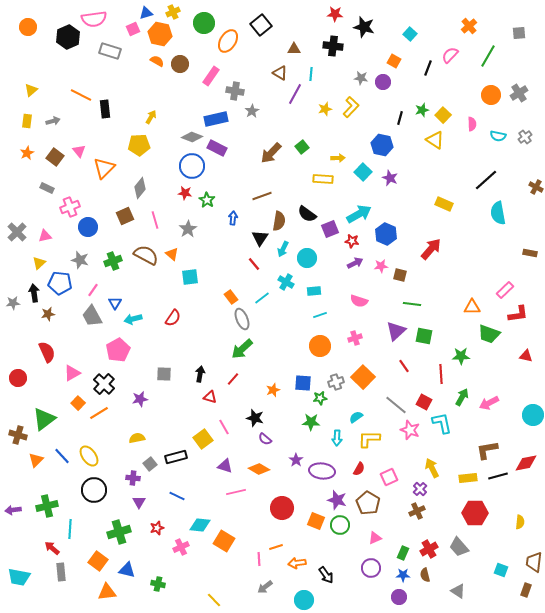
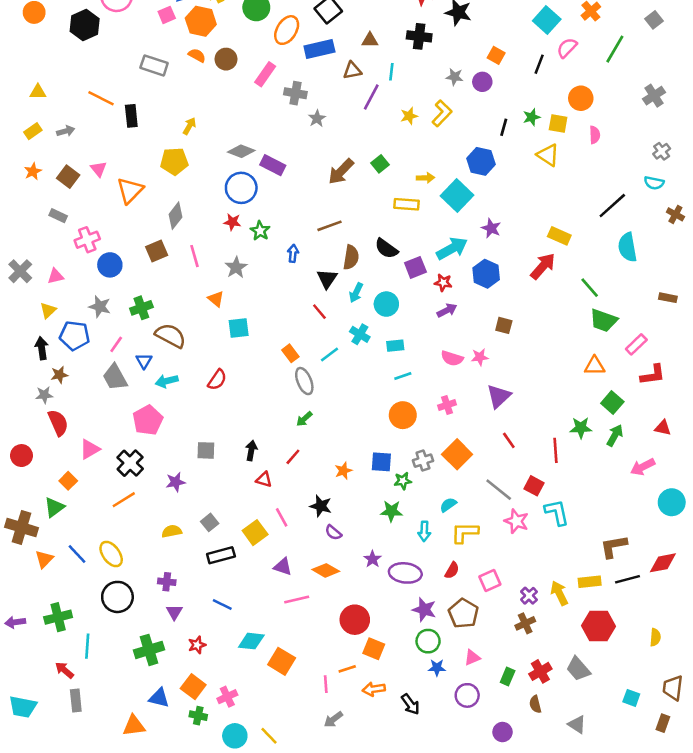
gray square: (519, 33) -> (654, 20), turned -32
cyan square: (410, 34) -> (547, 20), moved, size x1.5
gray rectangle: (110, 51) -> (154, 65), moved
brown triangle: (280, 73) -> (352, 70), turned -42
yellow triangle: (31, 90) -> (38, 92), turned 40
orange circle: (491, 95) -> (581, 98), moved
yellow square: (443, 115) -> (558, 123), turned -35
blue rectangle: (216, 119) -> (319, 49), moved
yellow rectangle: (27, 121) -> (33, 131), turned 48
cyan semicircle: (498, 136) -> (654, 183), moved
cyan square: (363, 172) -> (457, 195), size x1.4
purple star: (390, 178) -> (491, 228), moved
red arrow: (431, 249) -> (543, 266), moved
brown semicircle: (146, 255) -> (170, 336), moved
pink star: (381, 266) -> (480, 357), moved
gray star: (13, 303) -> (44, 395), moved
green line: (412, 304) -> (590, 288), moved, turned 42
green trapezoid: (489, 334) -> (604, 320), moved
green square: (424, 336) -> (612, 403), moved, turned 30
green arrow: (242, 349) -> (304, 419), size x0.6
green arrow: (462, 397) -> (615, 435), moved
orange square: (78, 403) -> (68, 481), moved
pink arrow: (489, 403) -> (643, 467), moved
green triangle: (44, 419) -> (54, 507), size x0.7
brown cross: (18, 435) -> (21, 527), size x1.4
gray square: (150, 464) -> (210, 522), moved
yellow arrow: (432, 468) -> (559, 593), moved
orange square: (316, 521) -> (374, 649), moved
pink cross: (181, 547) -> (227, 697), moved
orange square: (98, 561) -> (193, 687), moved
blue star: (403, 575) -> (437, 668), moved
cyan circle: (304, 600) -> (235, 736), moved

